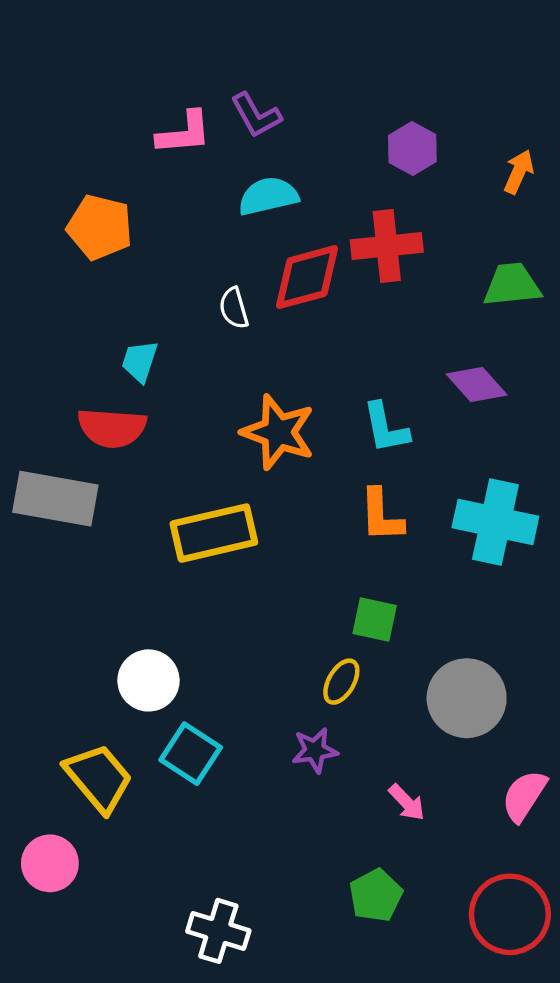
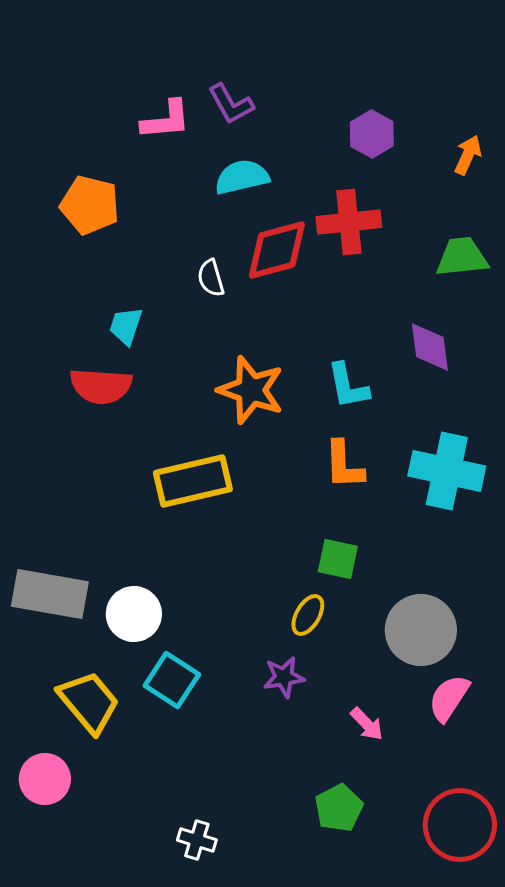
purple diamond: (477, 385) -> (430, 347), turned 34
gray rectangle: (55, 499) -> (50, 594), moved
pink semicircle: (524, 796) -> (449, 698), moved
white cross: (218, 931) -> (197, 840), size x0.7

